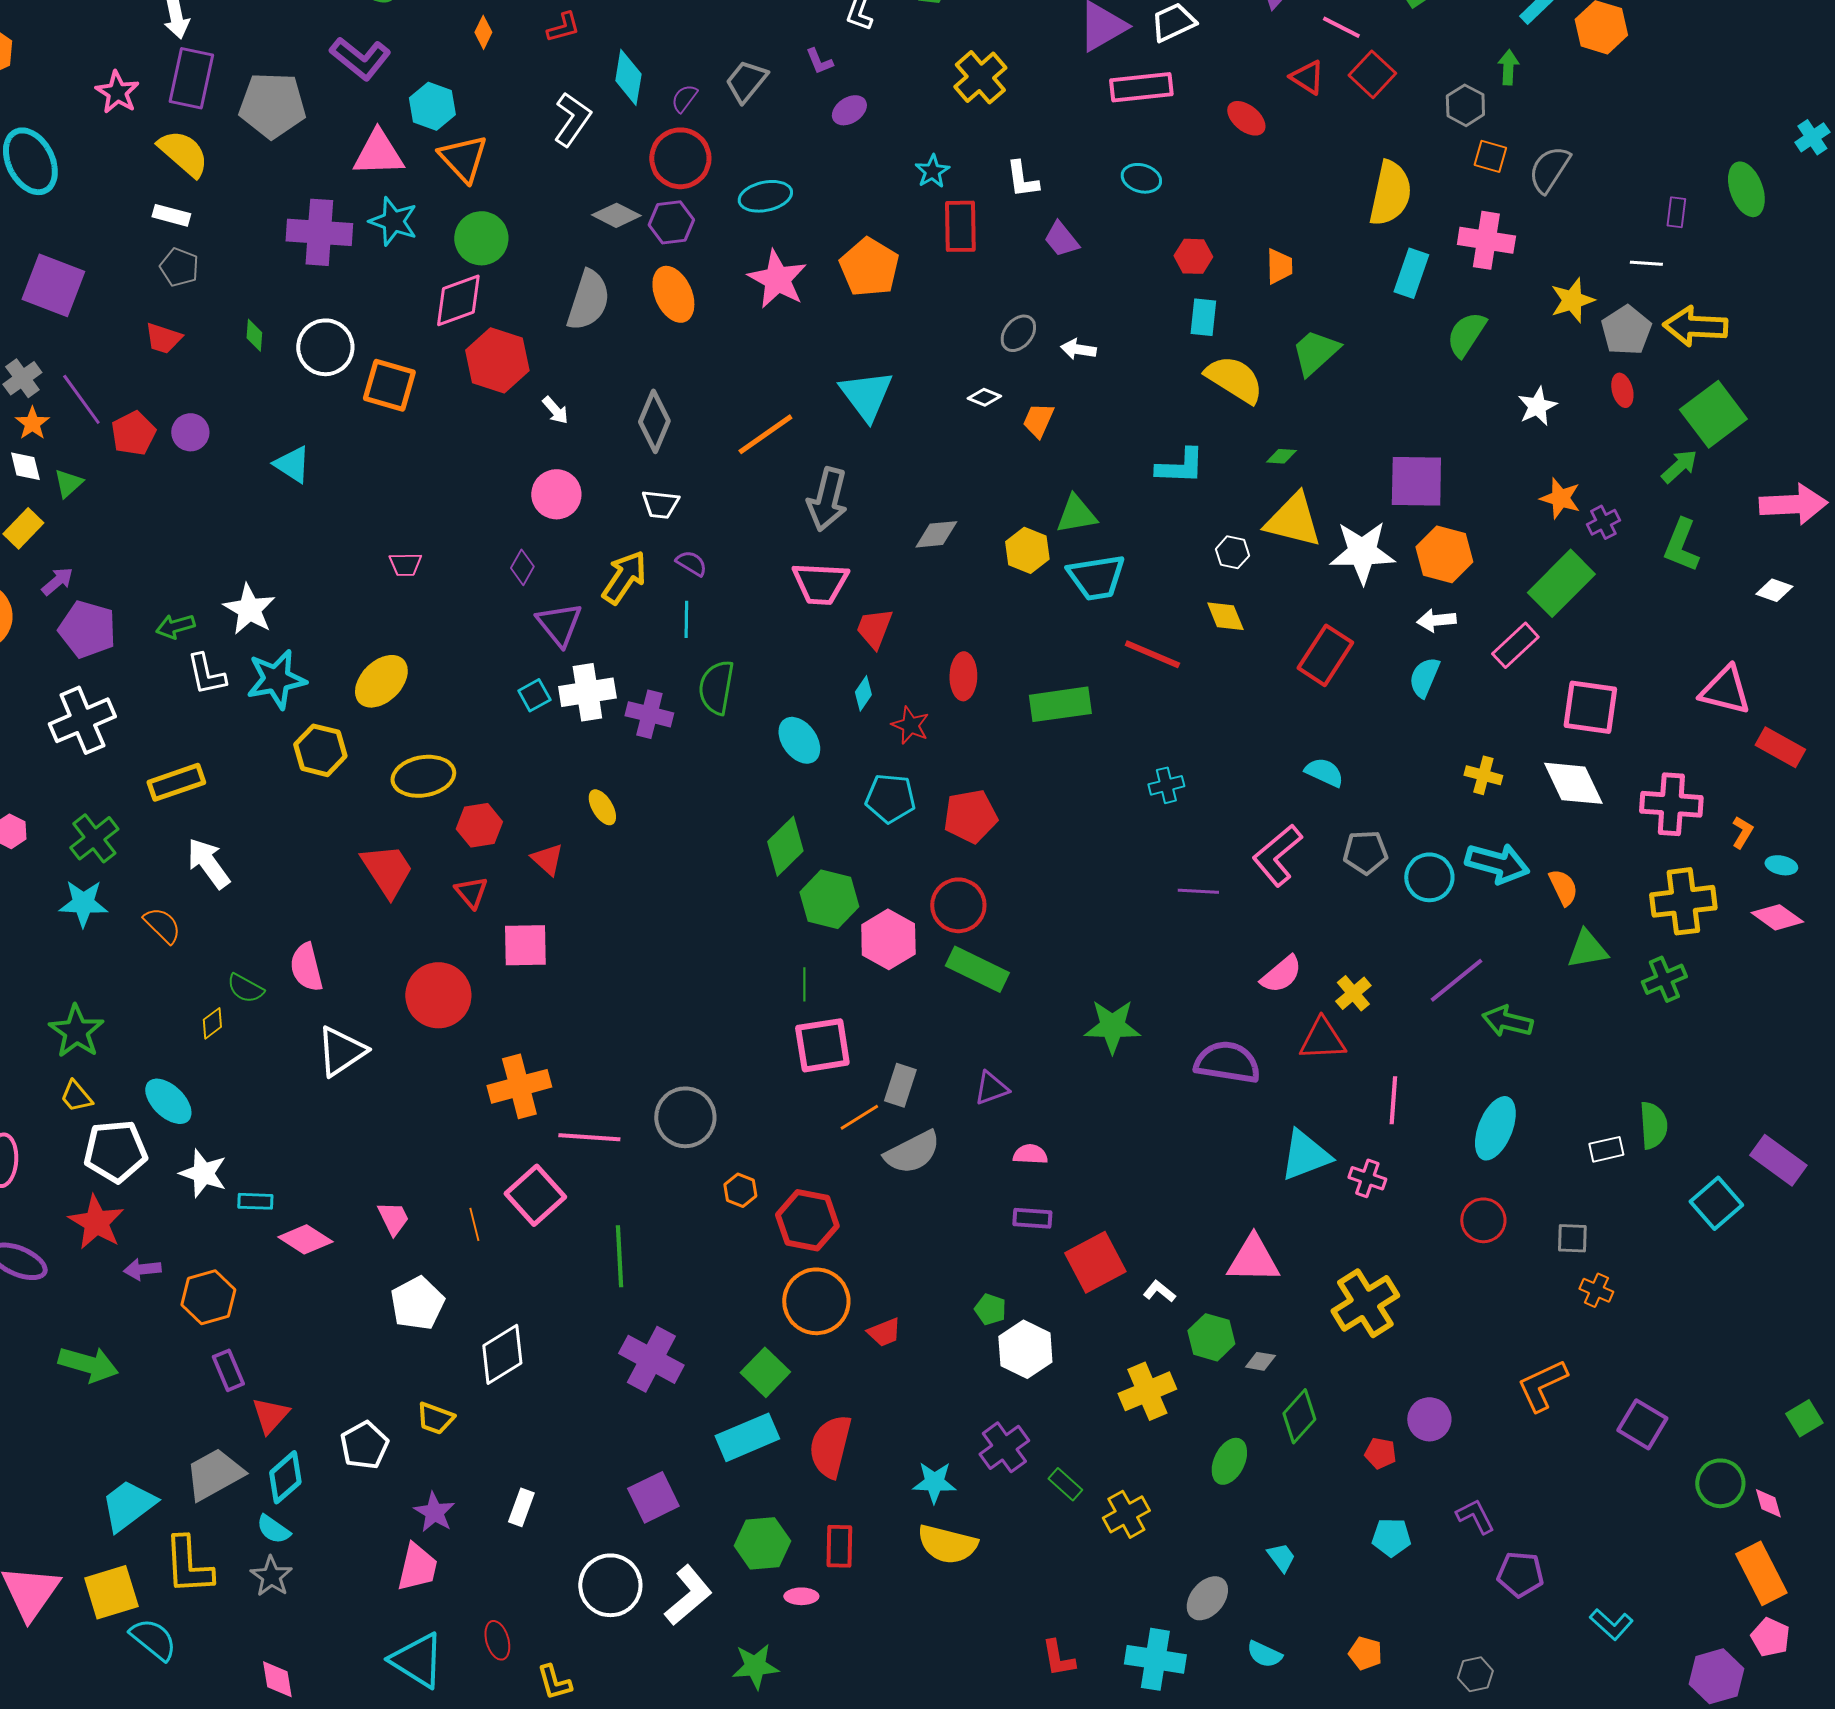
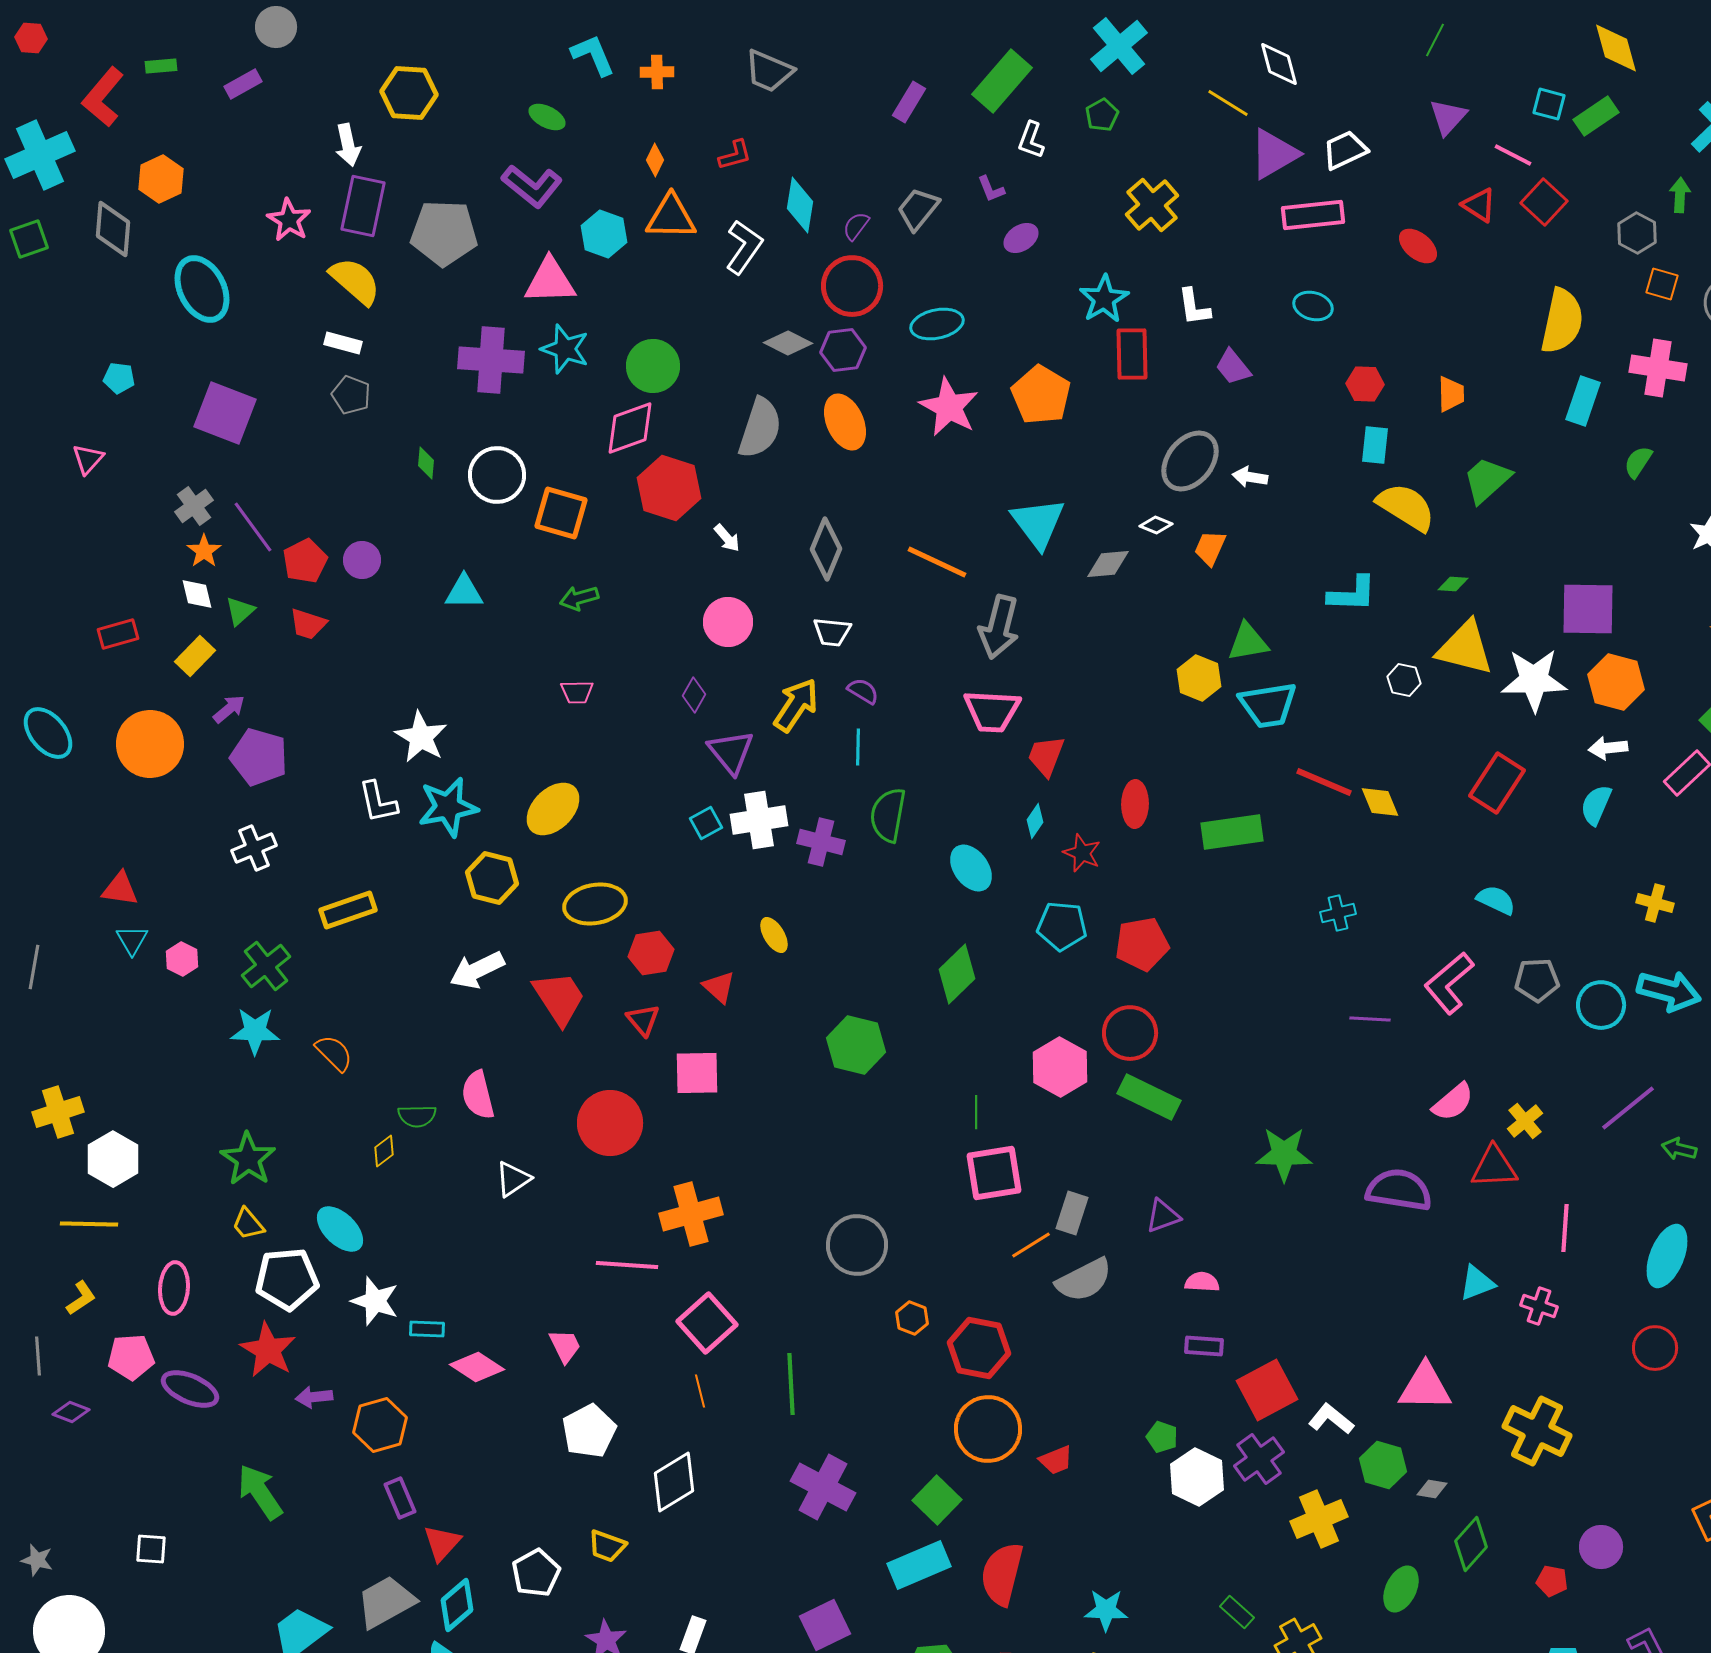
orange triangle: (463, 158) -> (671, 217), moved, turned -46
cyan star: (932, 171) -> (1104, 299), size x1.4
gray ellipse: (1018, 333) -> (1190, 461), size x1.6
green semicircle: (1466, 334) -> (1638, 462), size x0.7
red trapezoid: (163, 338) -> (308, 624), moved
orange line: (765, 434) -> (937, 562), turned 60
cyan triangle: (292, 464) -> (464, 592), turned -33
gray diamond: (936, 534) -> (1108, 564), moved
yellow diamond: (1225, 616) -> (1380, 802), moved
green arrow: (175, 626) -> (579, 598), moved
white cross: (82, 720) -> (254, 848), size x0.7
white arrow: (208, 863) -> (477, 970), moved, turned -80
green hexagon: (829, 899) -> (856, 1045), moved
green semicircle: (245, 988) -> (417, 1116), turned -30
green arrow: (1507, 1021) -> (1679, 1149), size x0.7
white triangle: (341, 1051) -> (513, 1179), size x0.7
pink line: (589, 1137) -> (627, 1265), moved
cyan triangle: (1305, 1155) -> (1477, 1283), size x0.7
orange line: (474, 1224) -> (700, 1391), moved
white L-shape: (1159, 1291) -> (1331, 1419), size x1.4
yellow cross: (1365, 1303) -> (1537, 1431), turned -32
green arrow: (88, 1364) -> (260, 1492), turned -140
purple cross: (1004, 1447) -> (1259, 1459), moved

